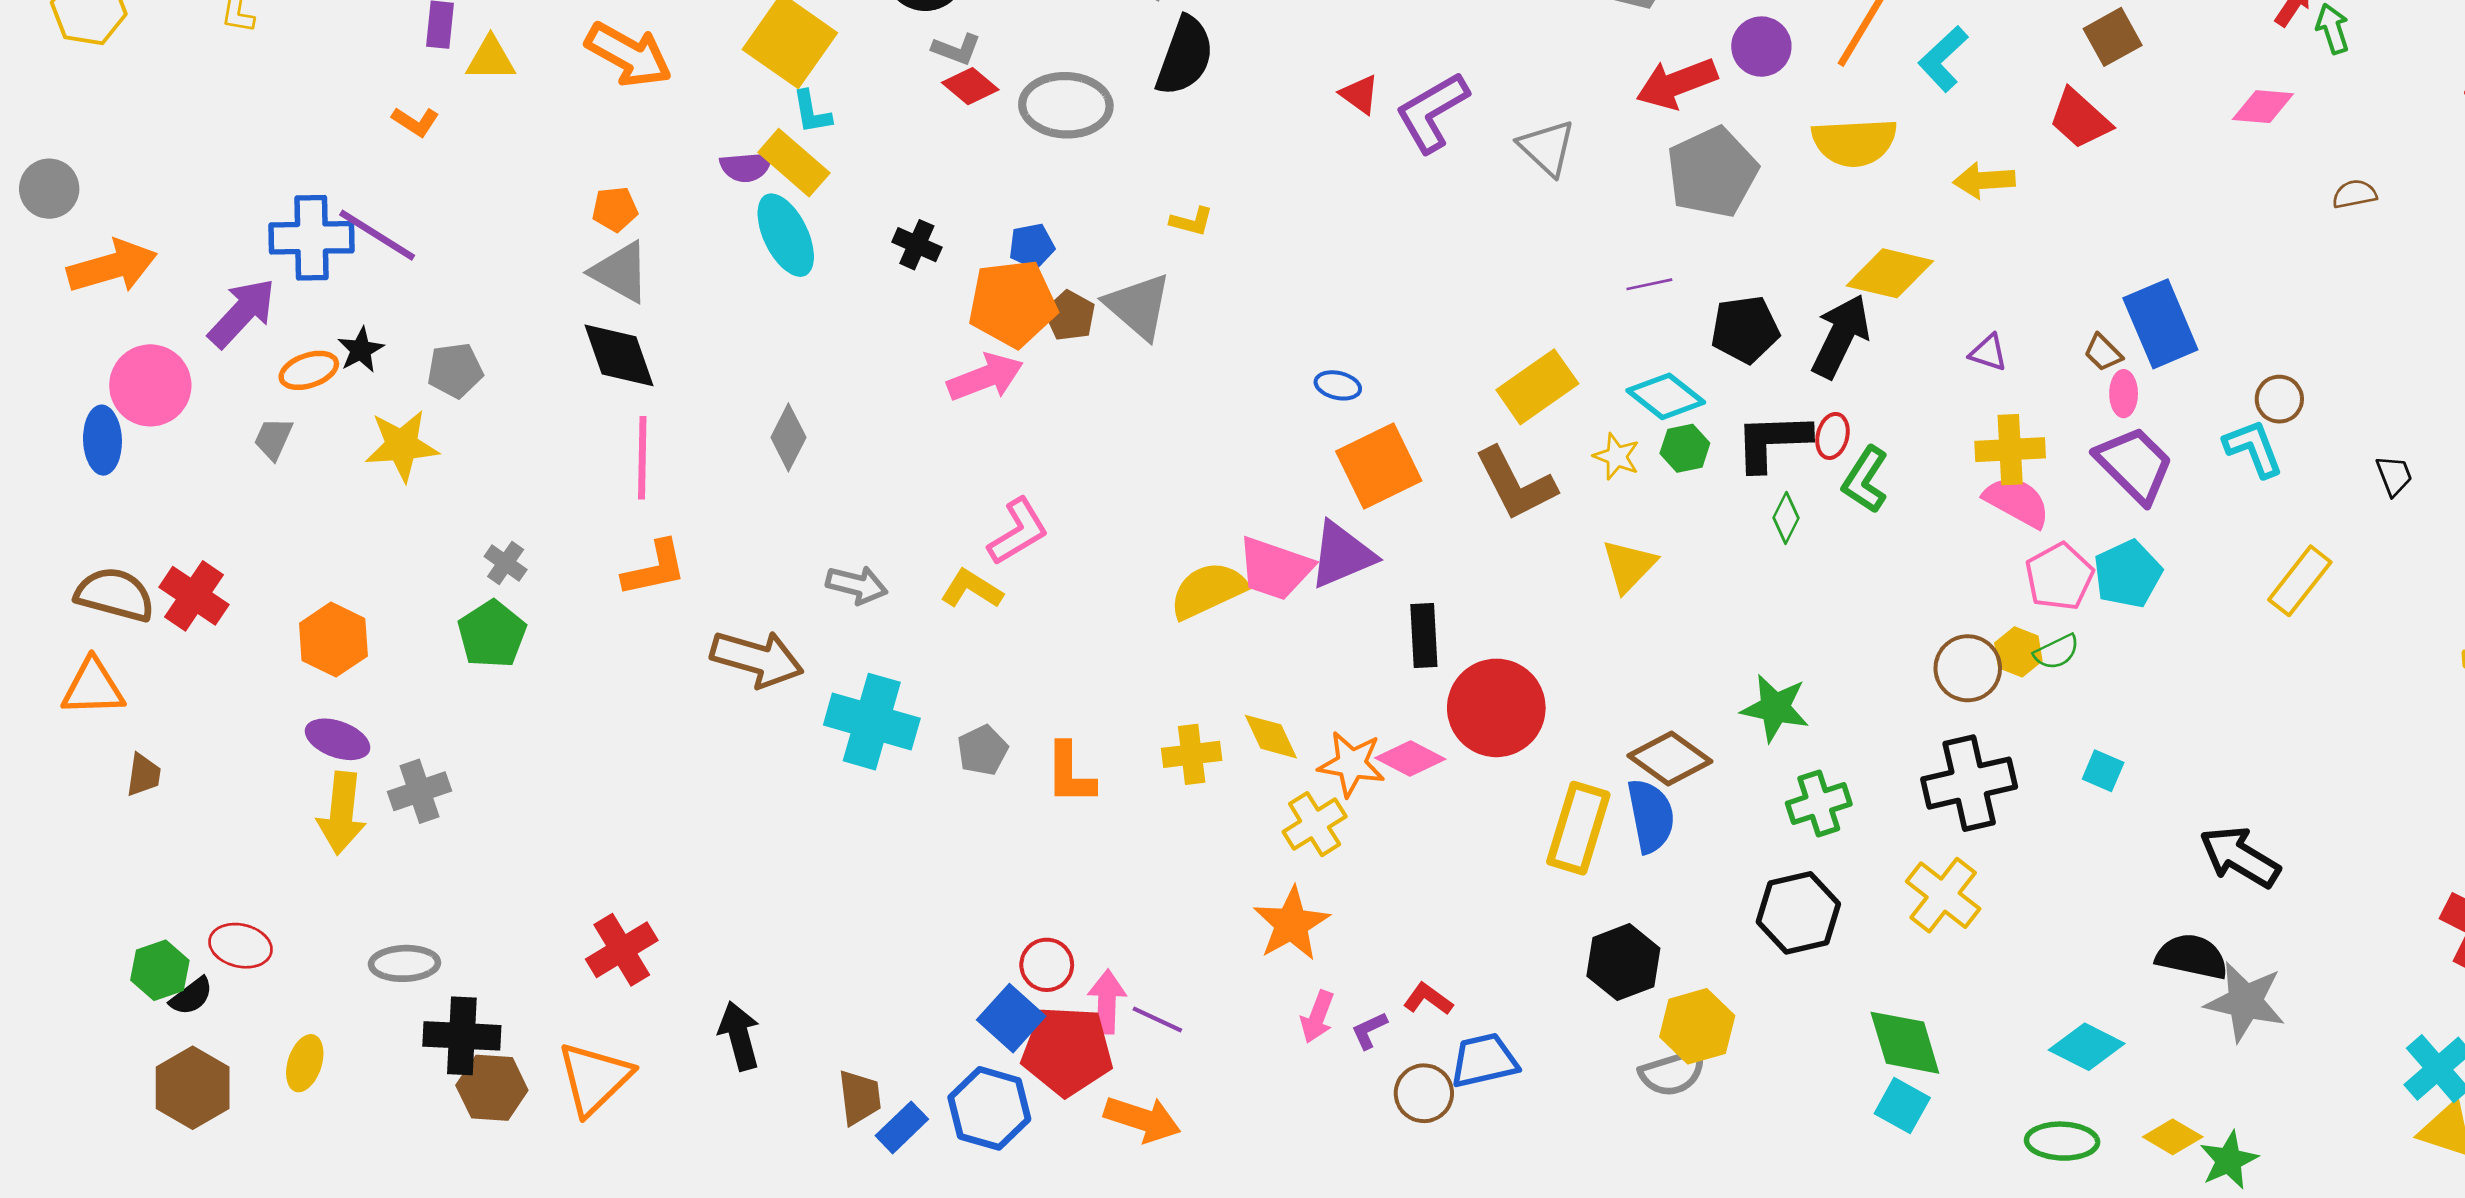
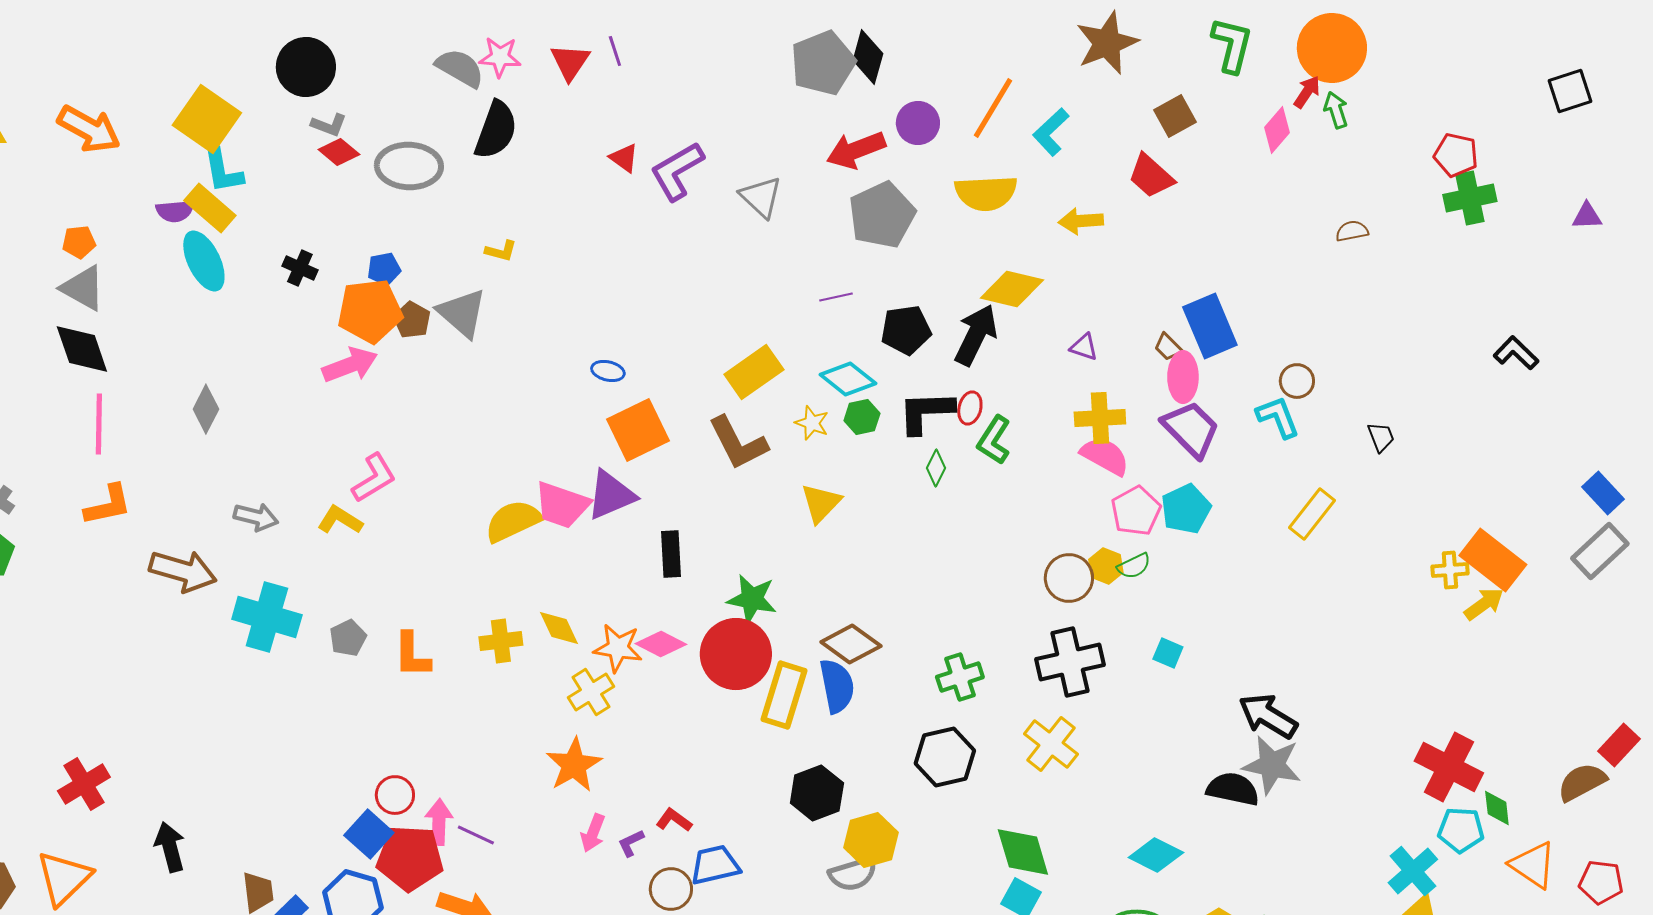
pink diamond: (2263, 107) -> (1277, 130), moved, turned -54
cyan L-shape: (812, 112) -> (223, 171), size x1.4
pink ellipse: (2124, 394) -> (1183, 377), size x1.5
red circle: (1496, 708) -> (736, 654), moved
green star: (1775, 708) -> (752, 599), moved
gray star: (2245, 1002) -> (1272, 765), moved

